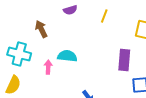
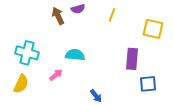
brown arrow: (41, 29) -> (58, 16), moved
pink arrow: (48, 67) -> (56, 75), moved, turned 48

